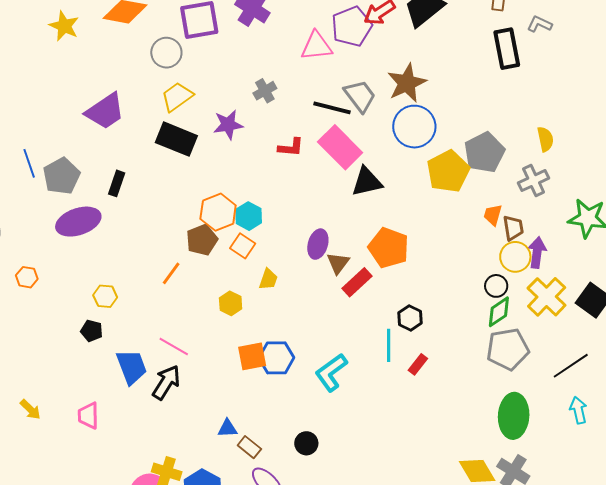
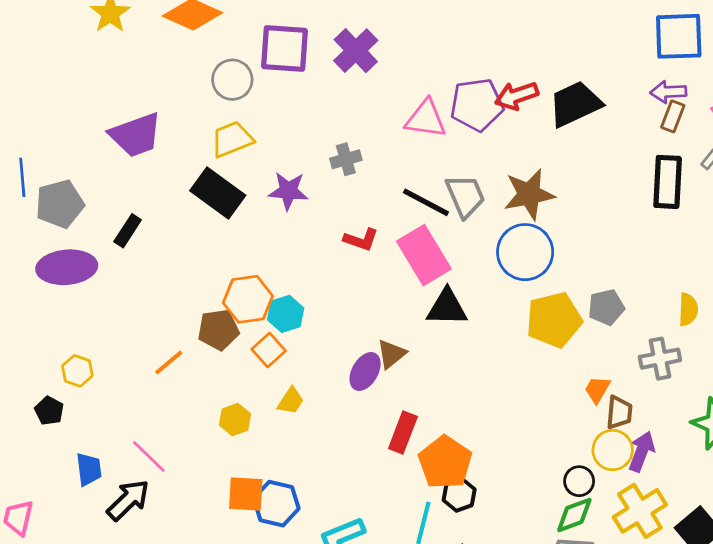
gray pentagon: (484, 152) -> (606, 307), size x0.7
orange pentagon: (389, 248) -> (445, 462), moved
brown triangle: (338, 263) -> (391, 354), moved
red rectangle: (357, 282) -> (403, 433), turned -40
blue trapezoid: (132, 367) -> (89, 469), size x0.7

